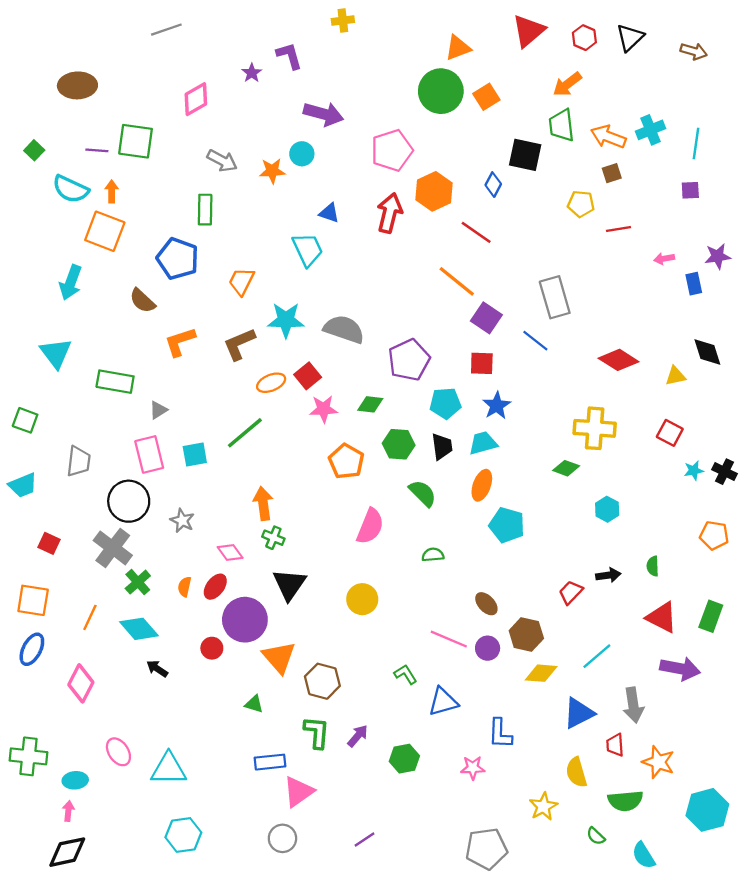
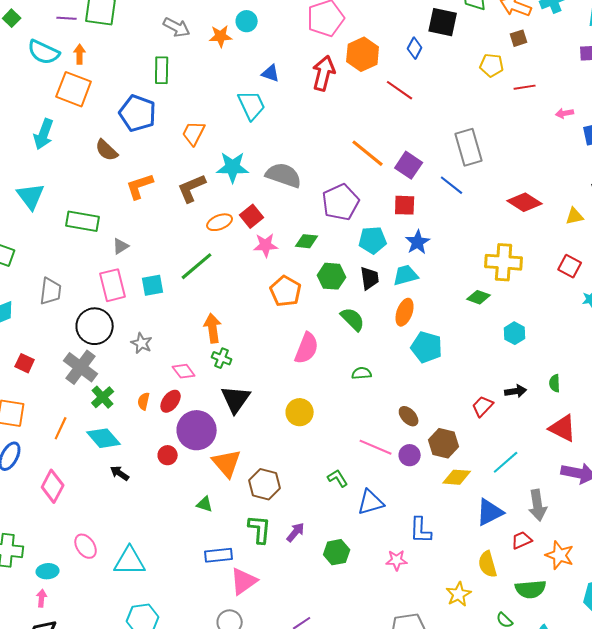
orange line: (457, 281) -> (368, 153), moved
red trapezoid: (615, 745) -> (522, 540), turned 70

